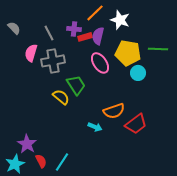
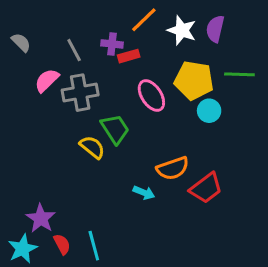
purple semicircle: (98, 36) -> (215, 29), moved
pink semicircle: (31, 53) -> (47, 80), turned 30
cyan line: (62, 162) -> (94, 246), turned -48

